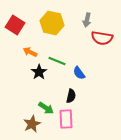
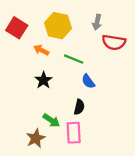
orange arrow: (30, 52) -> (41, 50), moved
green line: (57, 61) -> (74, 59), moved

